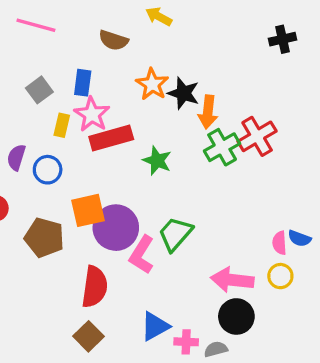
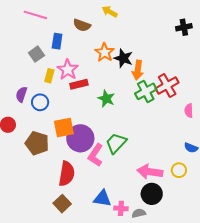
blue rectangle: (83, 83) -> (57, 41), moved
red rectangle: (111, 138) -> (79, 84), size x0.7
pink semicircle: (279, 243) -> (189, 111), moved
blue triangle: (155, 326) -> (102, 198), turned 36

